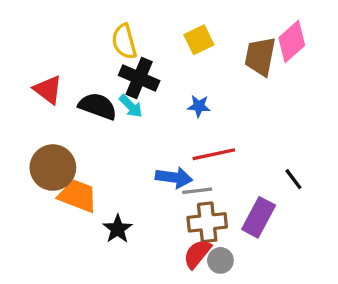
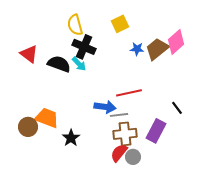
pink diamond: (292, 41) -> (176, 42), moved
brown trapezoid: (260, 56) -> (157, 49), moved, turned 40
blue star: (199, 106) -> (137, 49), moved
brown circle: (53, 168) -> (28, 127), moved, size x0.7

